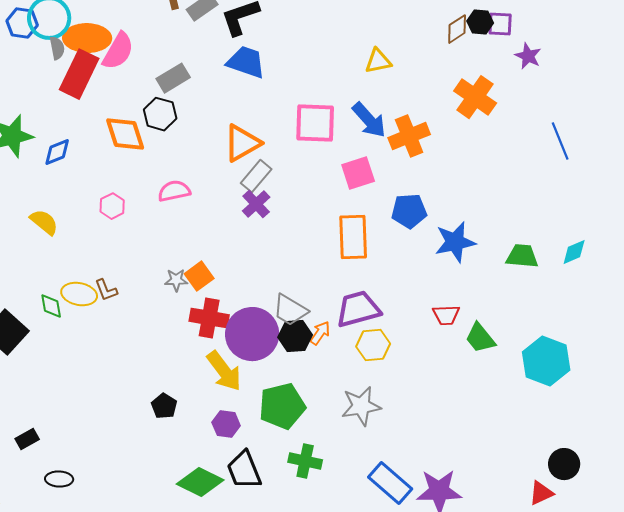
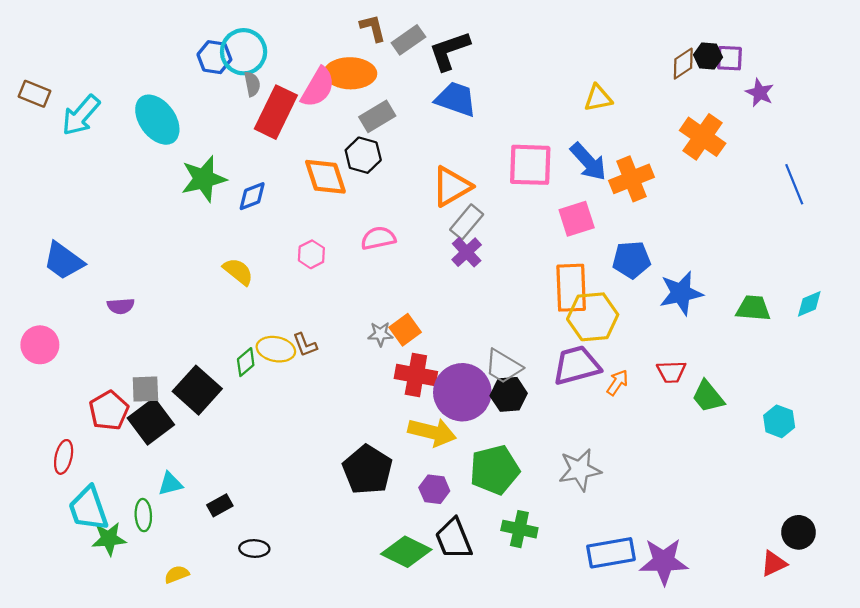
orange ellipse: (87, 38) -> (350, 73), moved
green diamond: (51, 306) -> (246, 362), turned 60
orange arrow: (320, 333) -> (617, 383), moved
yellow hexagon: (373, 345) -> (593, 317), moved, size x1.4
cyan hexagon: (546, 361) -> (779, 421), size x0.6
yellow arrow: (224, 371) -> (432, 432), turned -39
black pentagon: (164, 406) -> (367, 470), size x1.8
blue rectangle: (390, 483) -> (611, 553), turned -51

